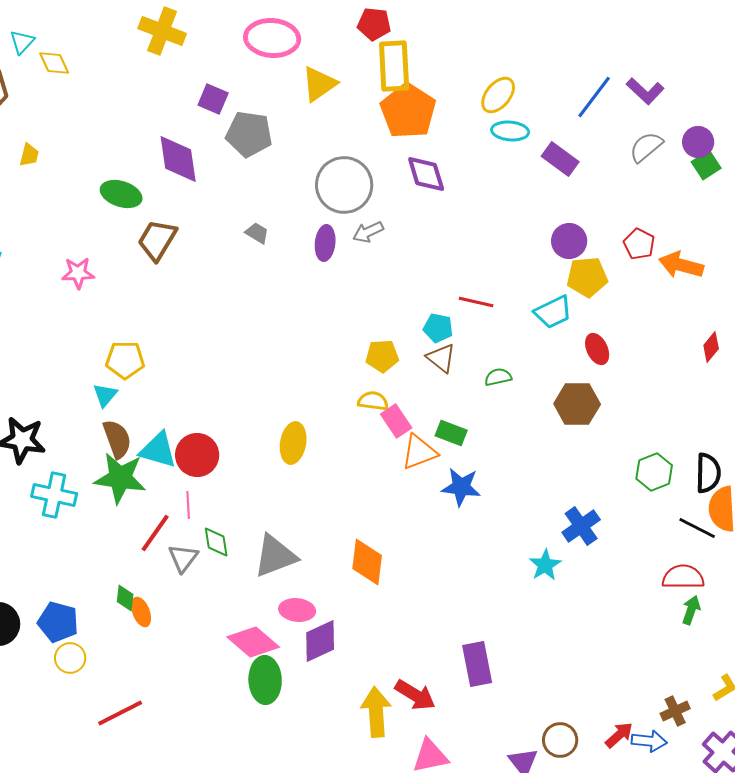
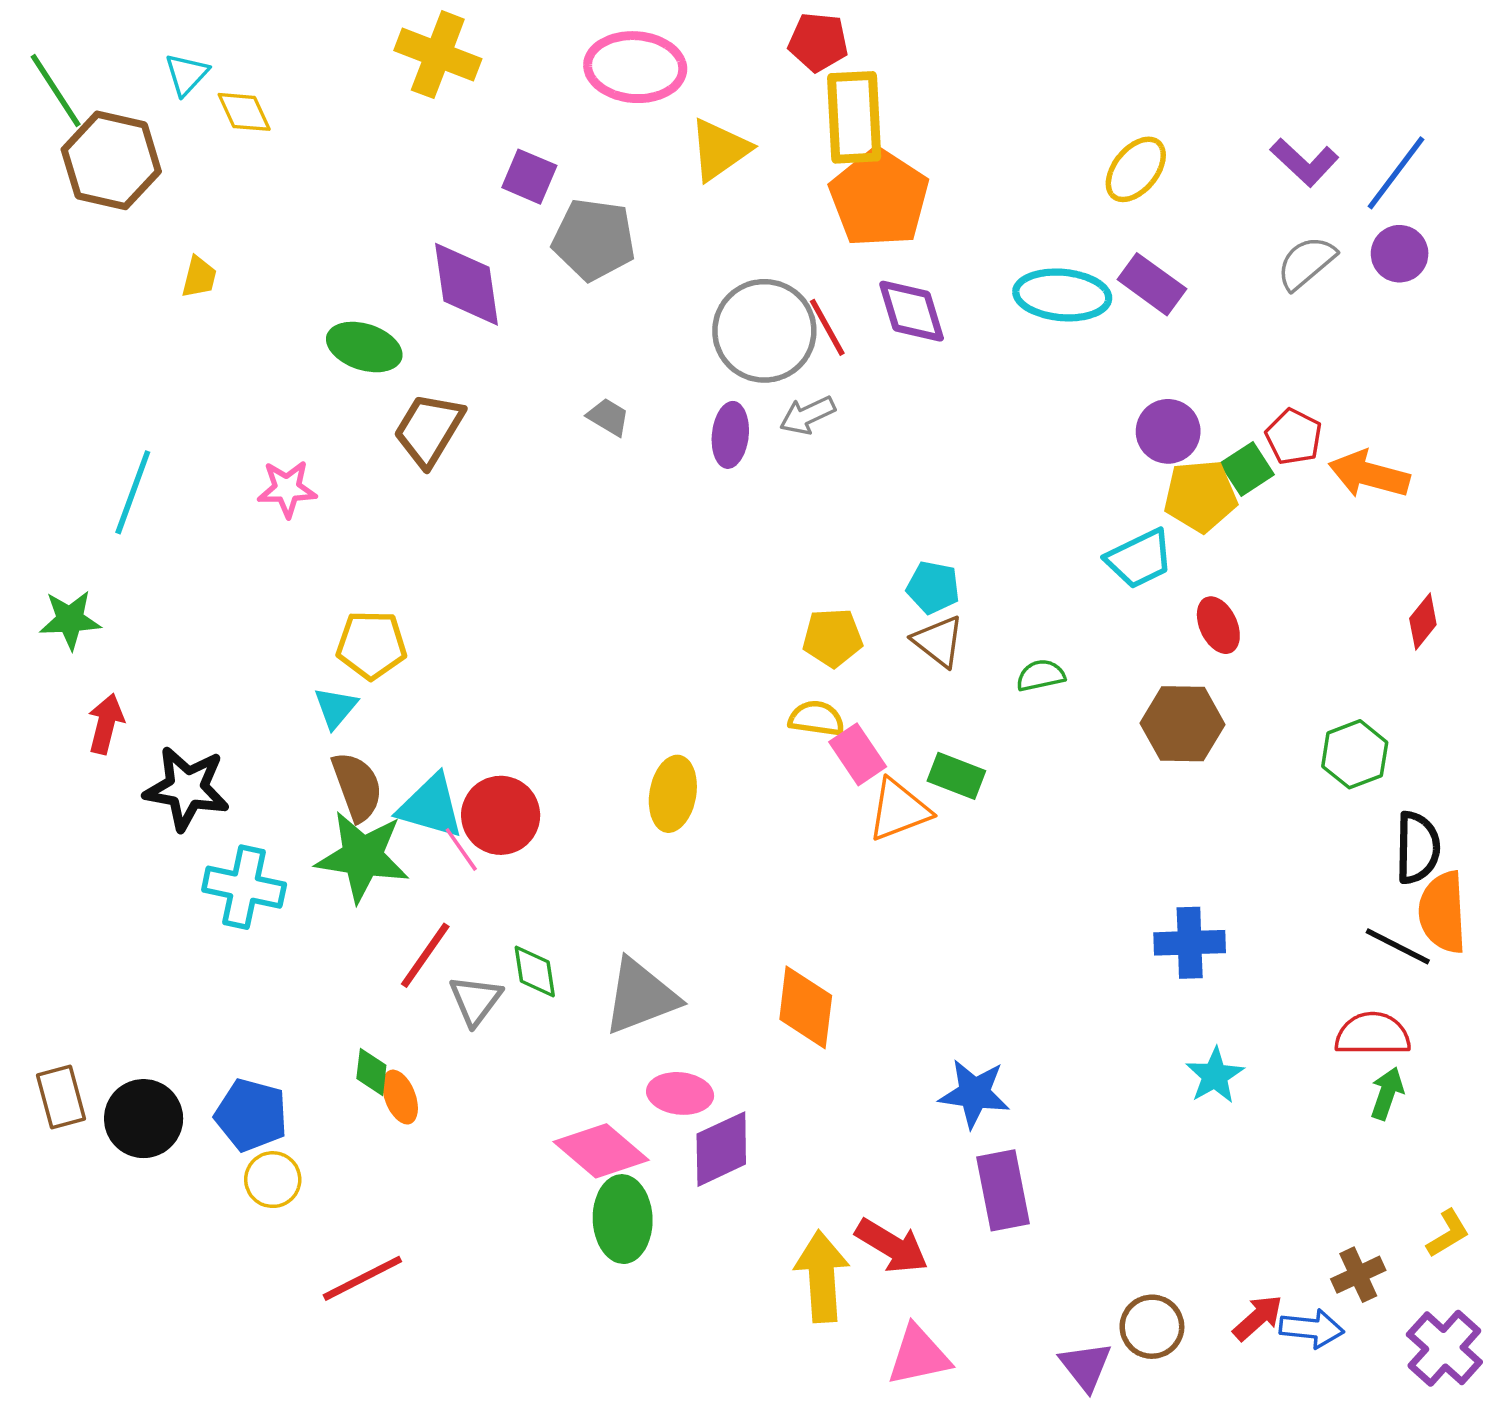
yellow ellipse: (498, 95) -> (1136, 169), moved
blue line: (594, 97) -> (1396, 173), moved
cyan ellipse: (510, 131) -> (1062, 295), moved, size x1.4
green square: (706, 165) -> (1247, 469), moved
red line: (476, 302) -> (827, 327), moved, turned 48
green hexagon: (654, 472) -> (1355, 754), moved
blue star: (461, 487) -> (974, 1093), moved
pink line: (188, 505) -> (461, 849), moved, turned -32
blue cross: (581, 526) -> (1190, 943), turned 33
cyan star: (545, 565) -> (1215, 1076), moved

